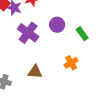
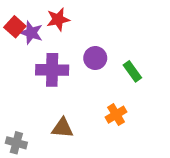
purple cross: (28, 33) -> (52, 70), turned -35

